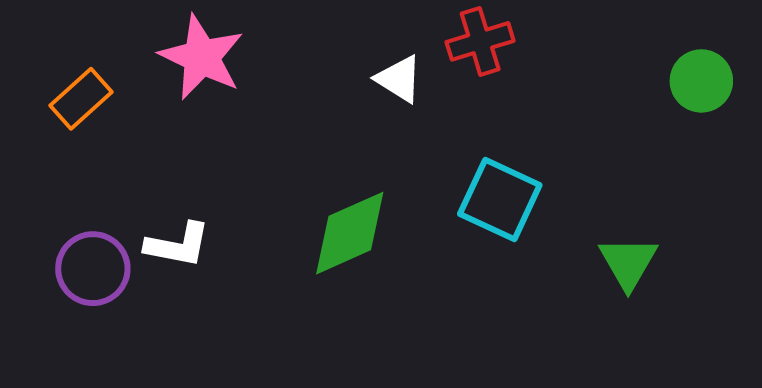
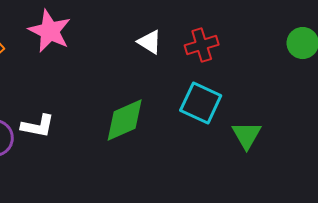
red cross: (480, 41) -> (202, 45), moved
green triangle: (628, 263) -> (247, 135), moved

